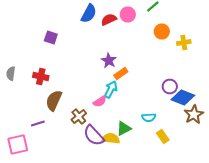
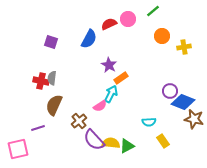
blue semicircle: (89, 14) -> (89, 39), moved
gray semicircle: (11, 74) -> (52, 78), moved
brown star: (194, 114) -> (194, 119), turned -30
green triangle: (124, 128) -> (127, 146), moved

